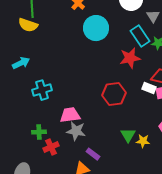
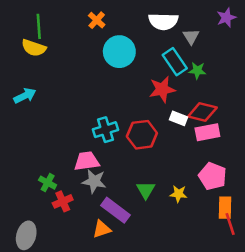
white rectangle: (149, 88) -> (178, 118), moved
cyan cross: (42, 90) -> (105, 130), moved
green cross: (39, 132) -> (48, 183), turned 32
green triangle: (128, 135) -> (146, 190), moved
purple rectangle: (93, 154) -> (116, 210), size x1.6

